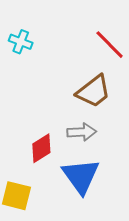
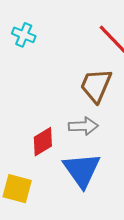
brown trapezoid: (94, 91) -> (96, 86), turned 150

